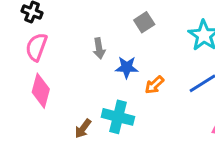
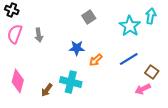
gray arrow: (99, 48) -> (39, 35), moved
pink diamond: (41, 91) -> (18, 81), moved

